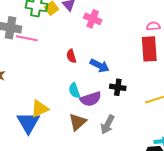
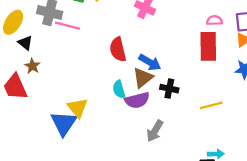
red semicircle: (71, 56) -> (118, 49), size x1.5
yellow triangle: (40, 109) -> (78, 108), turned -48
brown triangle: (78, 122) -> (143, 78), moved

